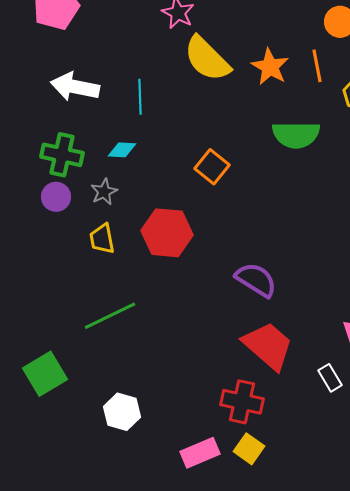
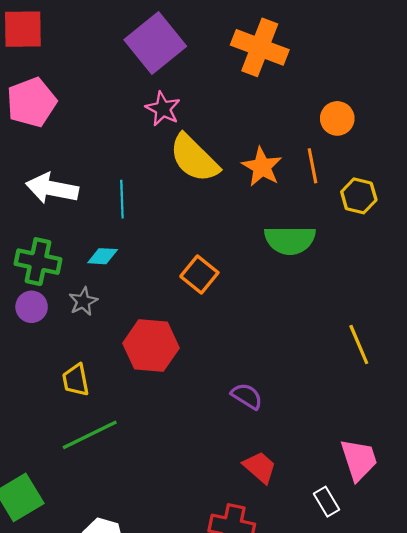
yellow trapezoid: (102, 239) -> (76, 380), moved
purple semicircle: (256, 280) -> (247, 396), size x0.7
red trapezoid: (268, 346) -> (260, 467), size x0.6

